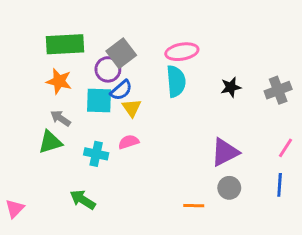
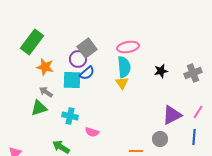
green rectangle: (65, 44) -> (32, 42), moved, turned -50
yellow triangle: (132, 108) -> (122, 83), moved
pink semicircle: (129, 142) -> (92, 132), moved, turned -144
purple triangle: (225, 152) -> (172, 115), moved

